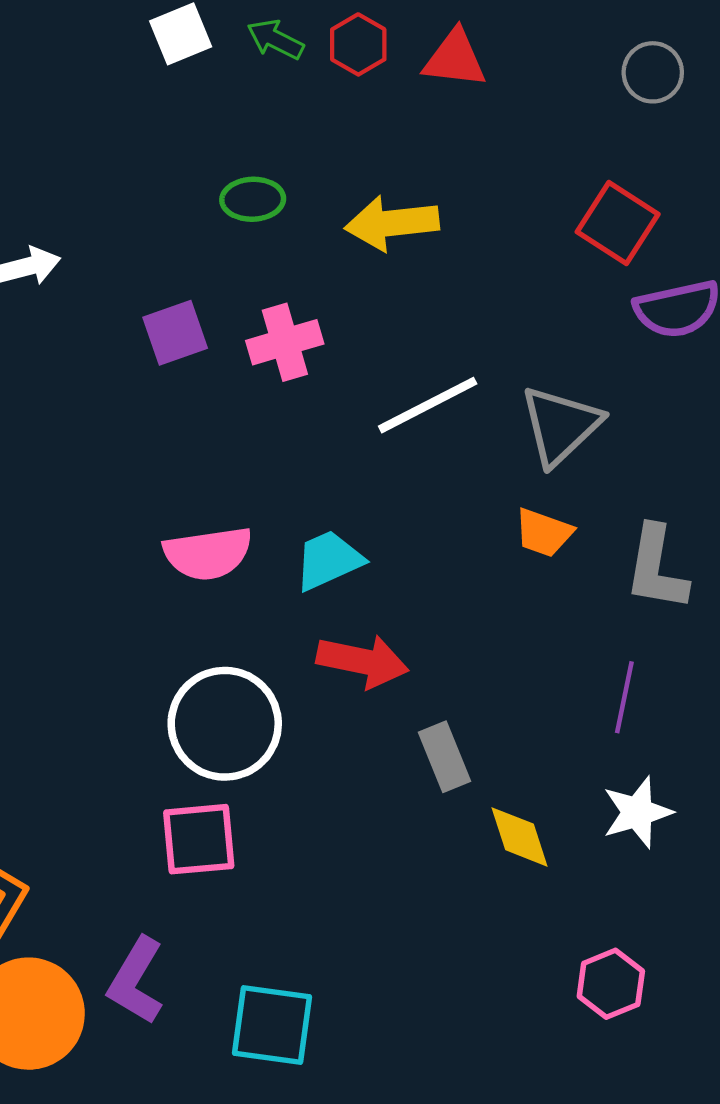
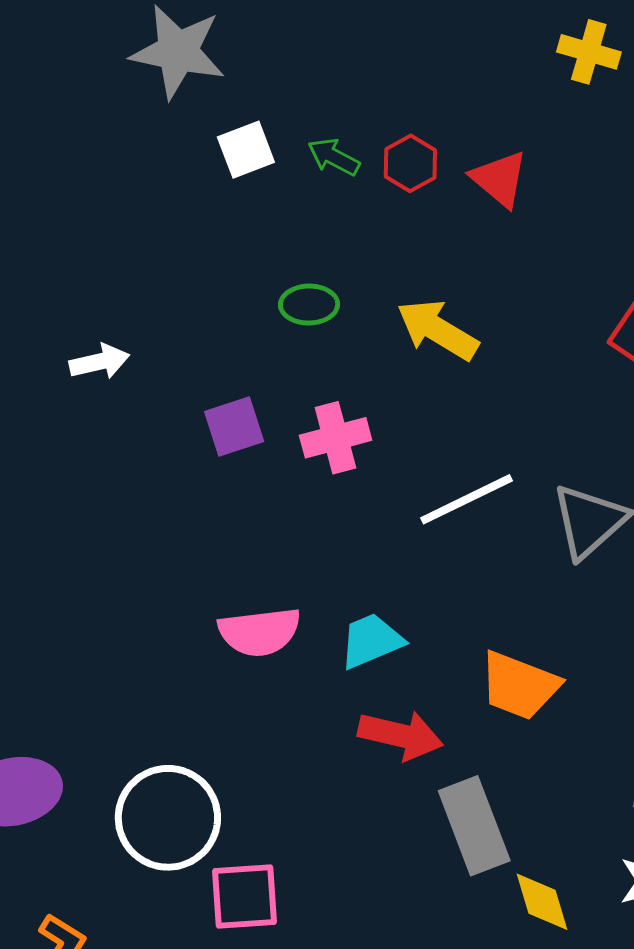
red triangle: (455, 59) -> (499, 179), turned 32
yellow arrow: (392, 223) -> (438, 330), turned 36
orange trapezoid: (544, 533) -> (519, 686), moved, size x1.5
white circle: (225, 724) -> (168, 818), moved
gray rectangle: (445, 757) -> (474, 826), size x1.5

